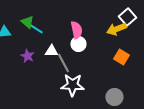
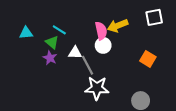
white square: (127, 17) -> (154, 17), turned 30
green triangle: (27, 22) -> (52, 42), moved
yellow arrow: (116, 29) -> (118, 26), moved

